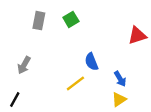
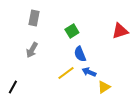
green square: (71, 19) -> (72, 31), moved
gray arrow: (24, 65) -> (32, 50), moved
blue arrow: (120, 79) -> (89, 72), moved, turned 144

